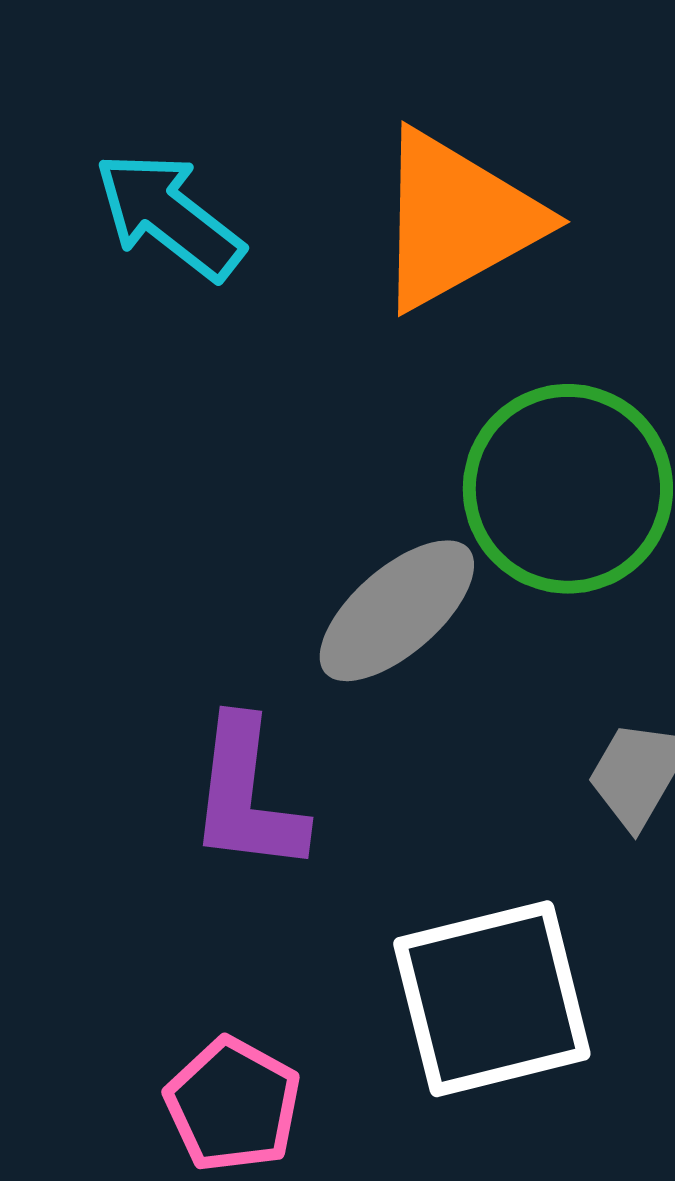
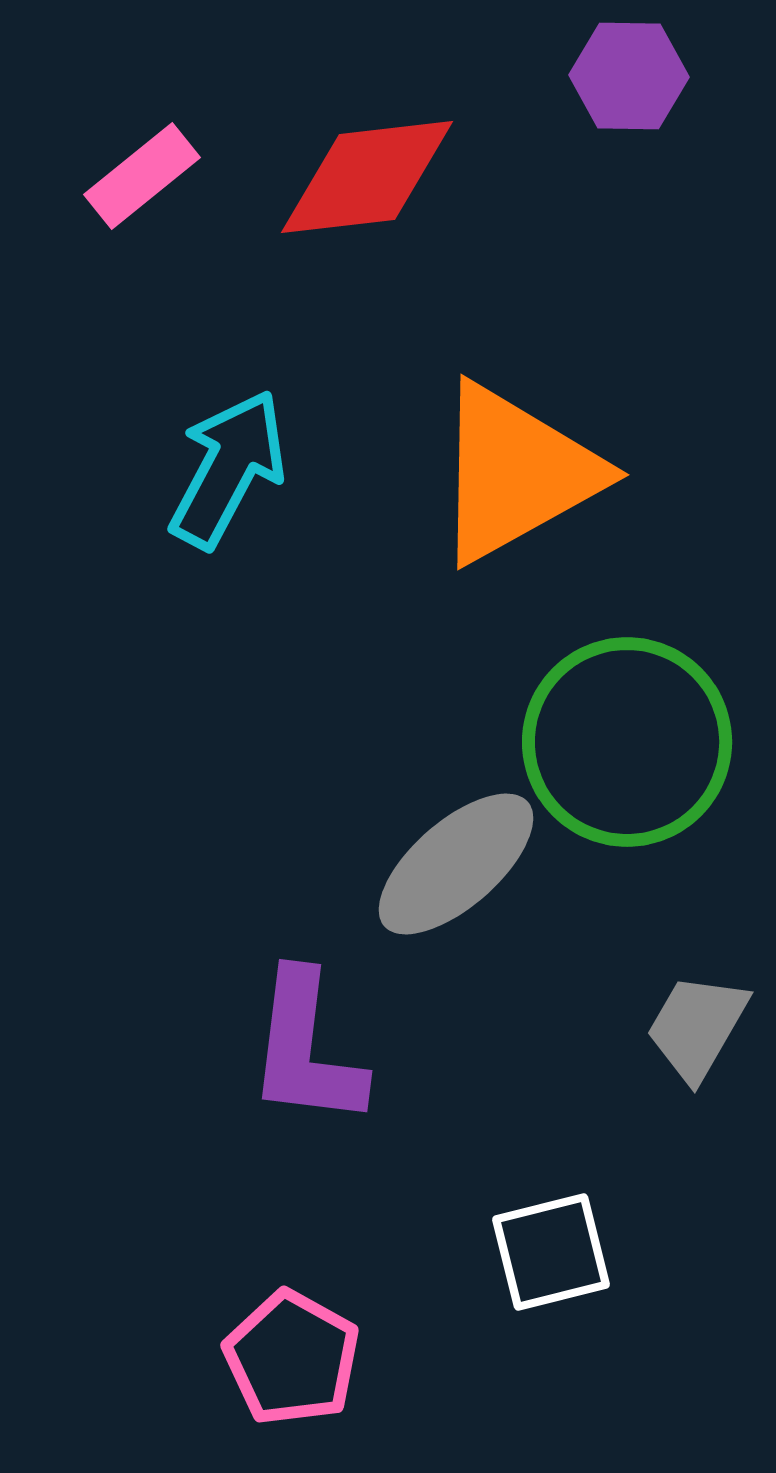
cyan arrow: (169, 216) -> (228, 469), turned 80
white square: (492, 999) -> (551, 1252), size x0.6

